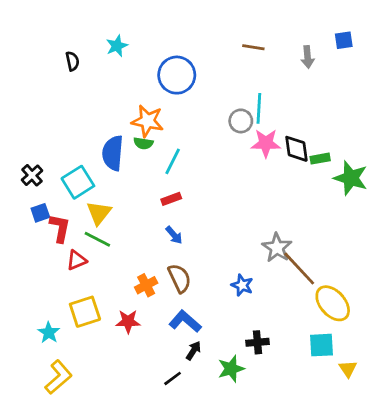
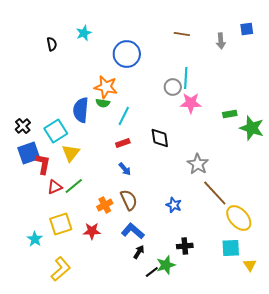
black diamond: (296, 149) -> (160, 138), moved
blue square: (40, 213) -> (29, 153), size x1.6
green line: (97, 239) -> (74, 186), moved, turned -66
gray star: (277, 248) -> (198, 164), moved
yellow L-shape: (58, 377) -> (61, 269), moved
black line: (173, 378) -> (152, 272), moved

